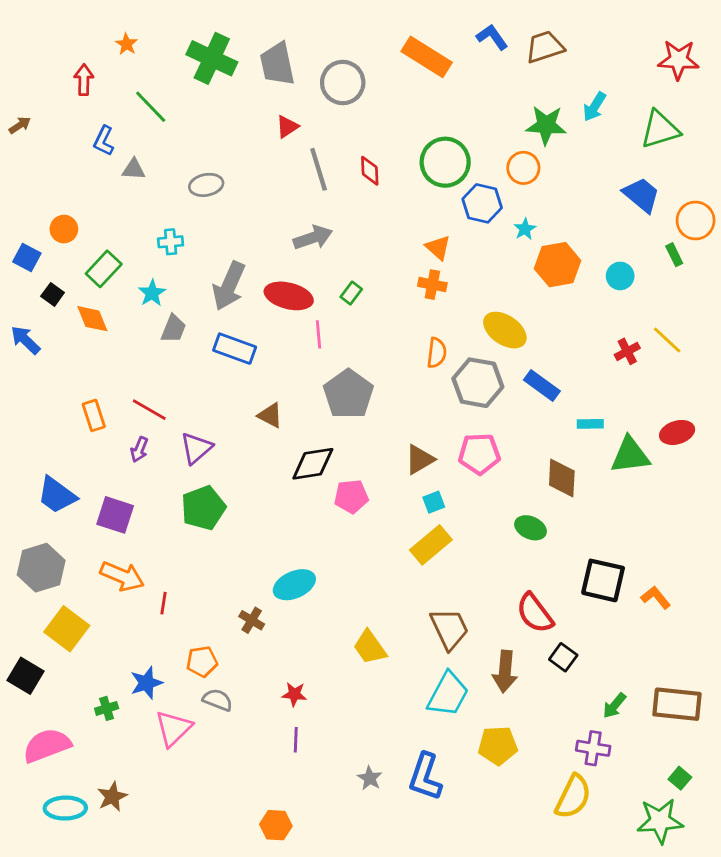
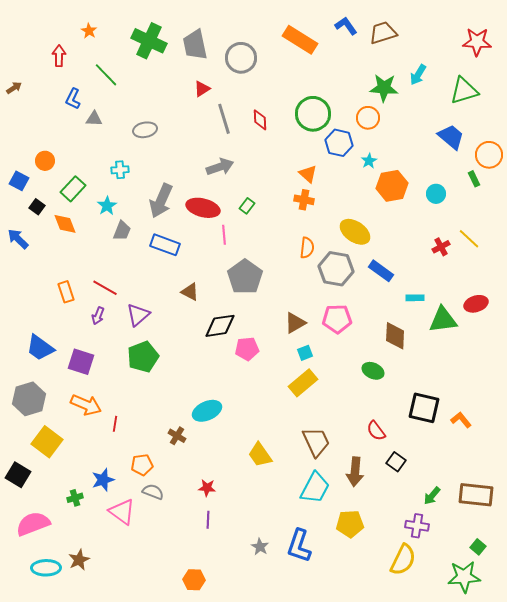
red semicircle: (535, 613) -> (376, 431), size x0.7
pink triangle: (173, 728) -> (122, 512), turned -40

